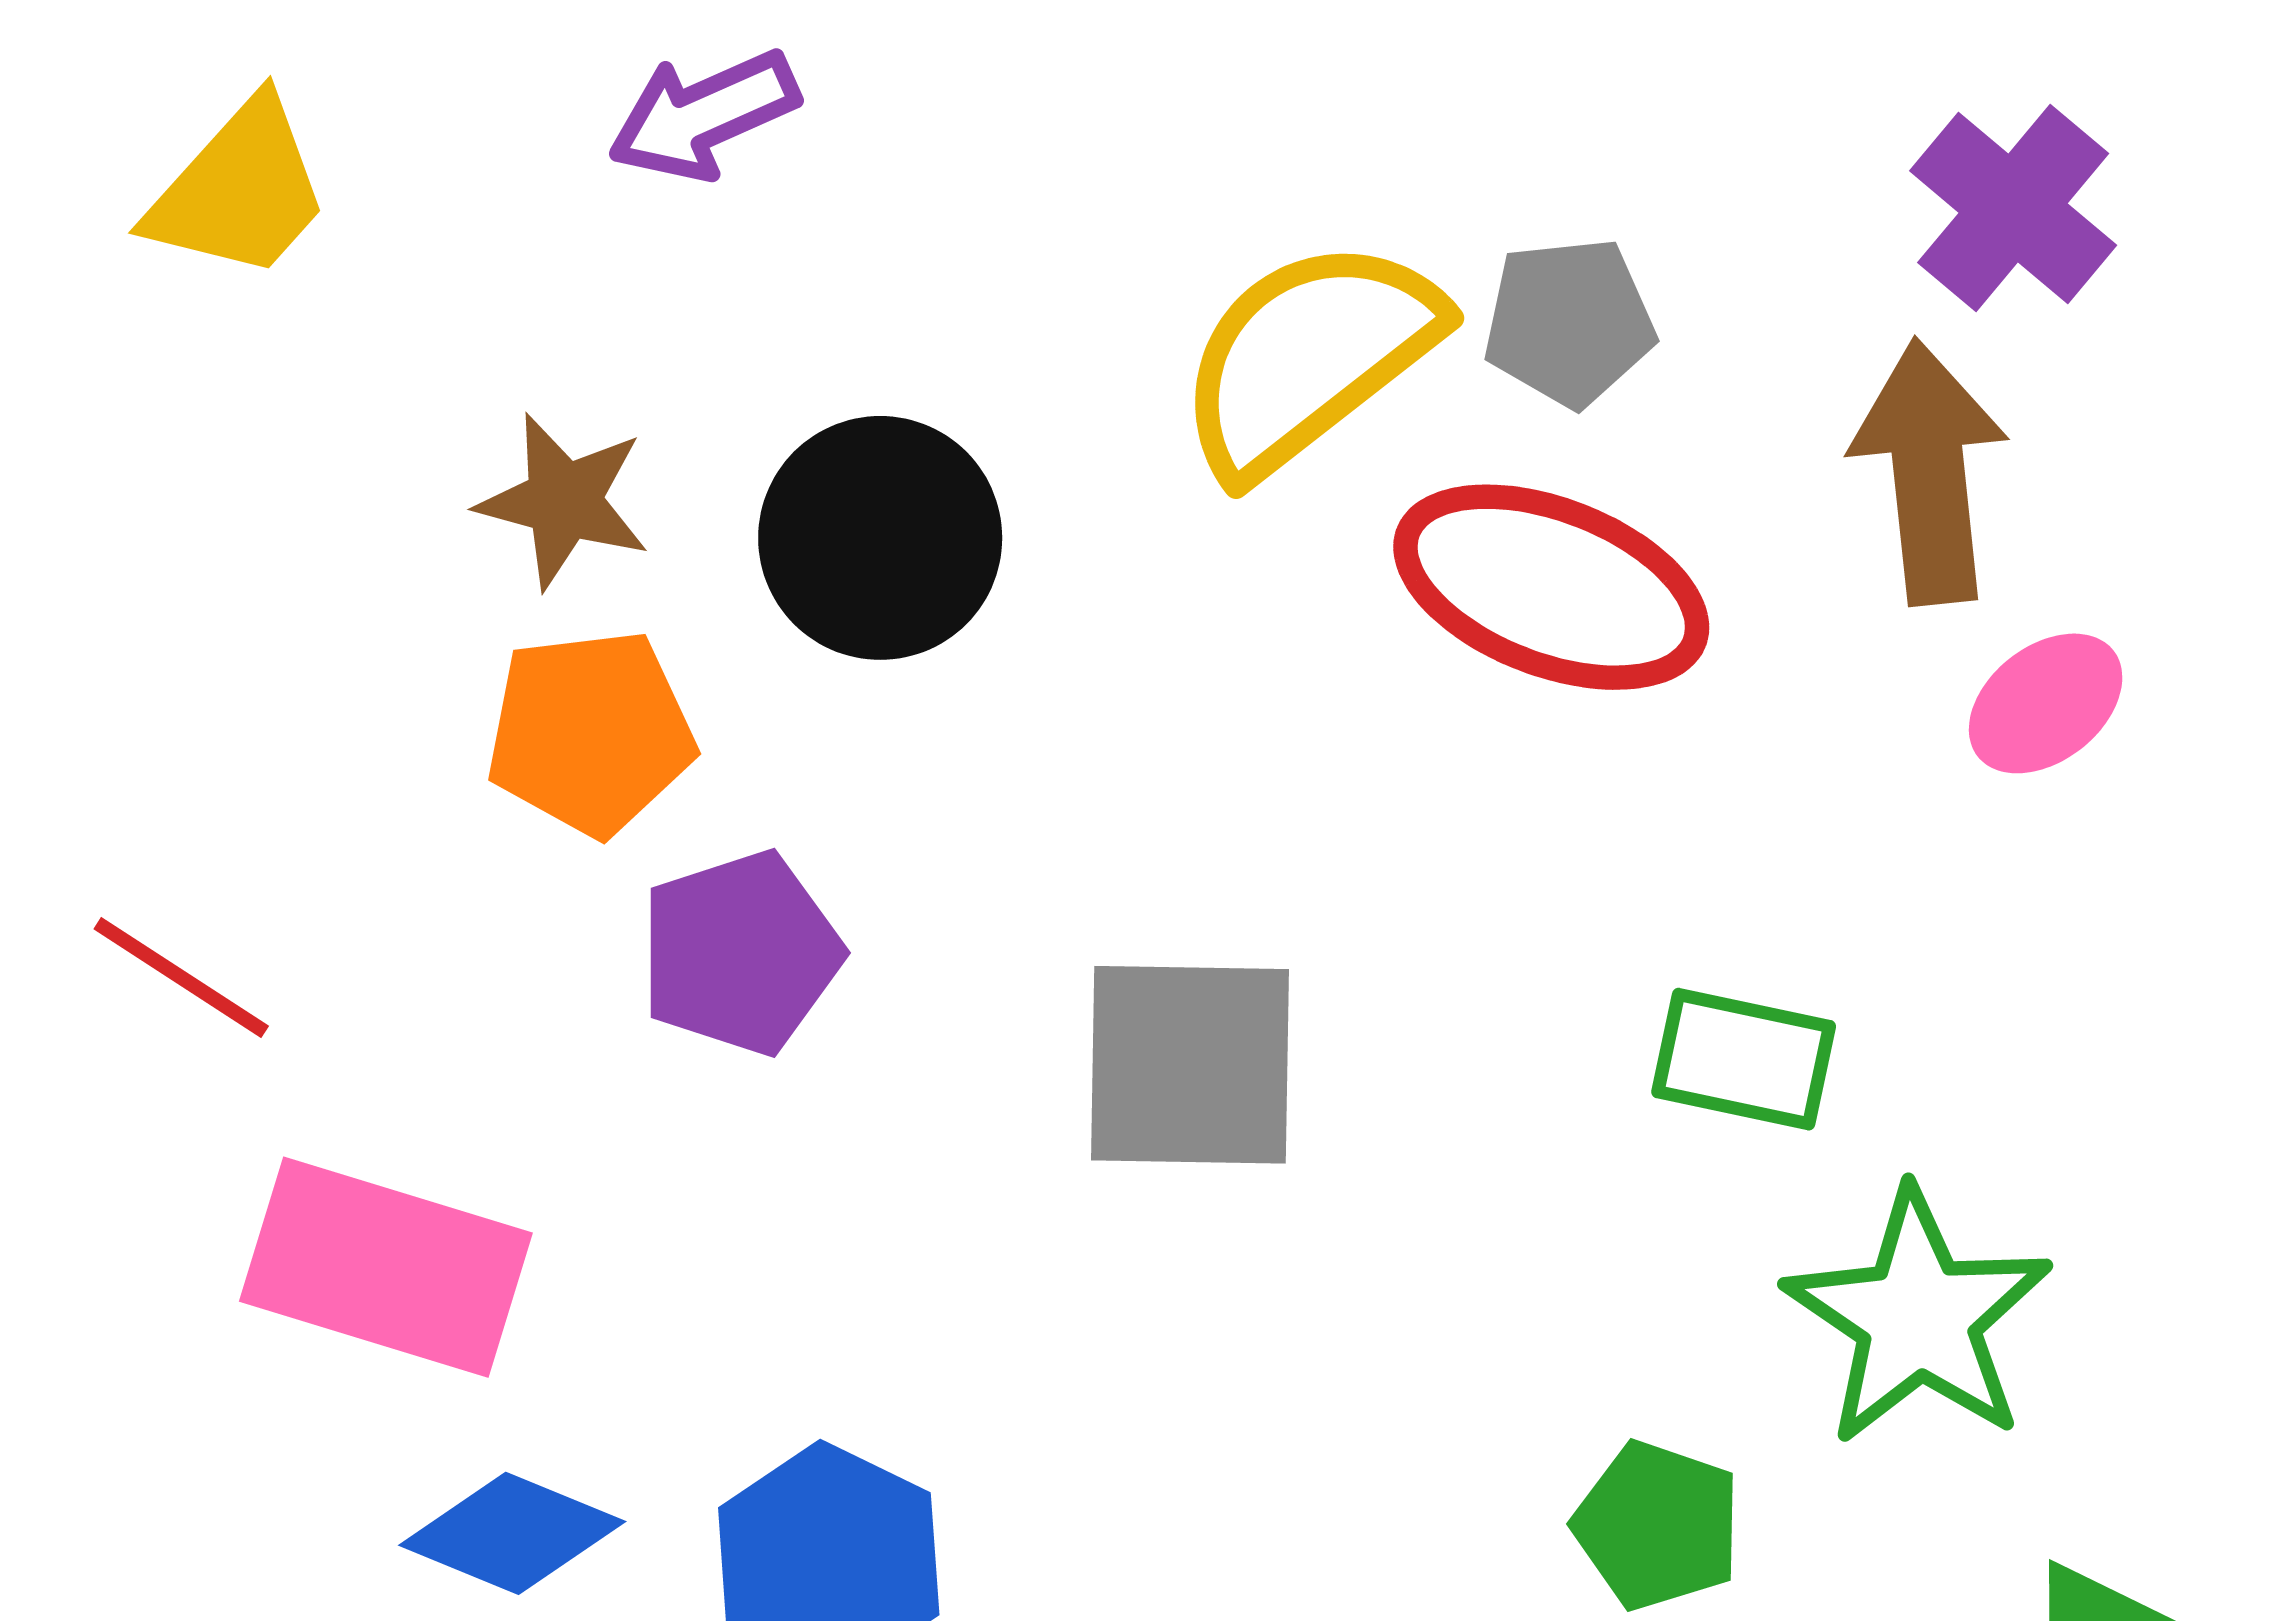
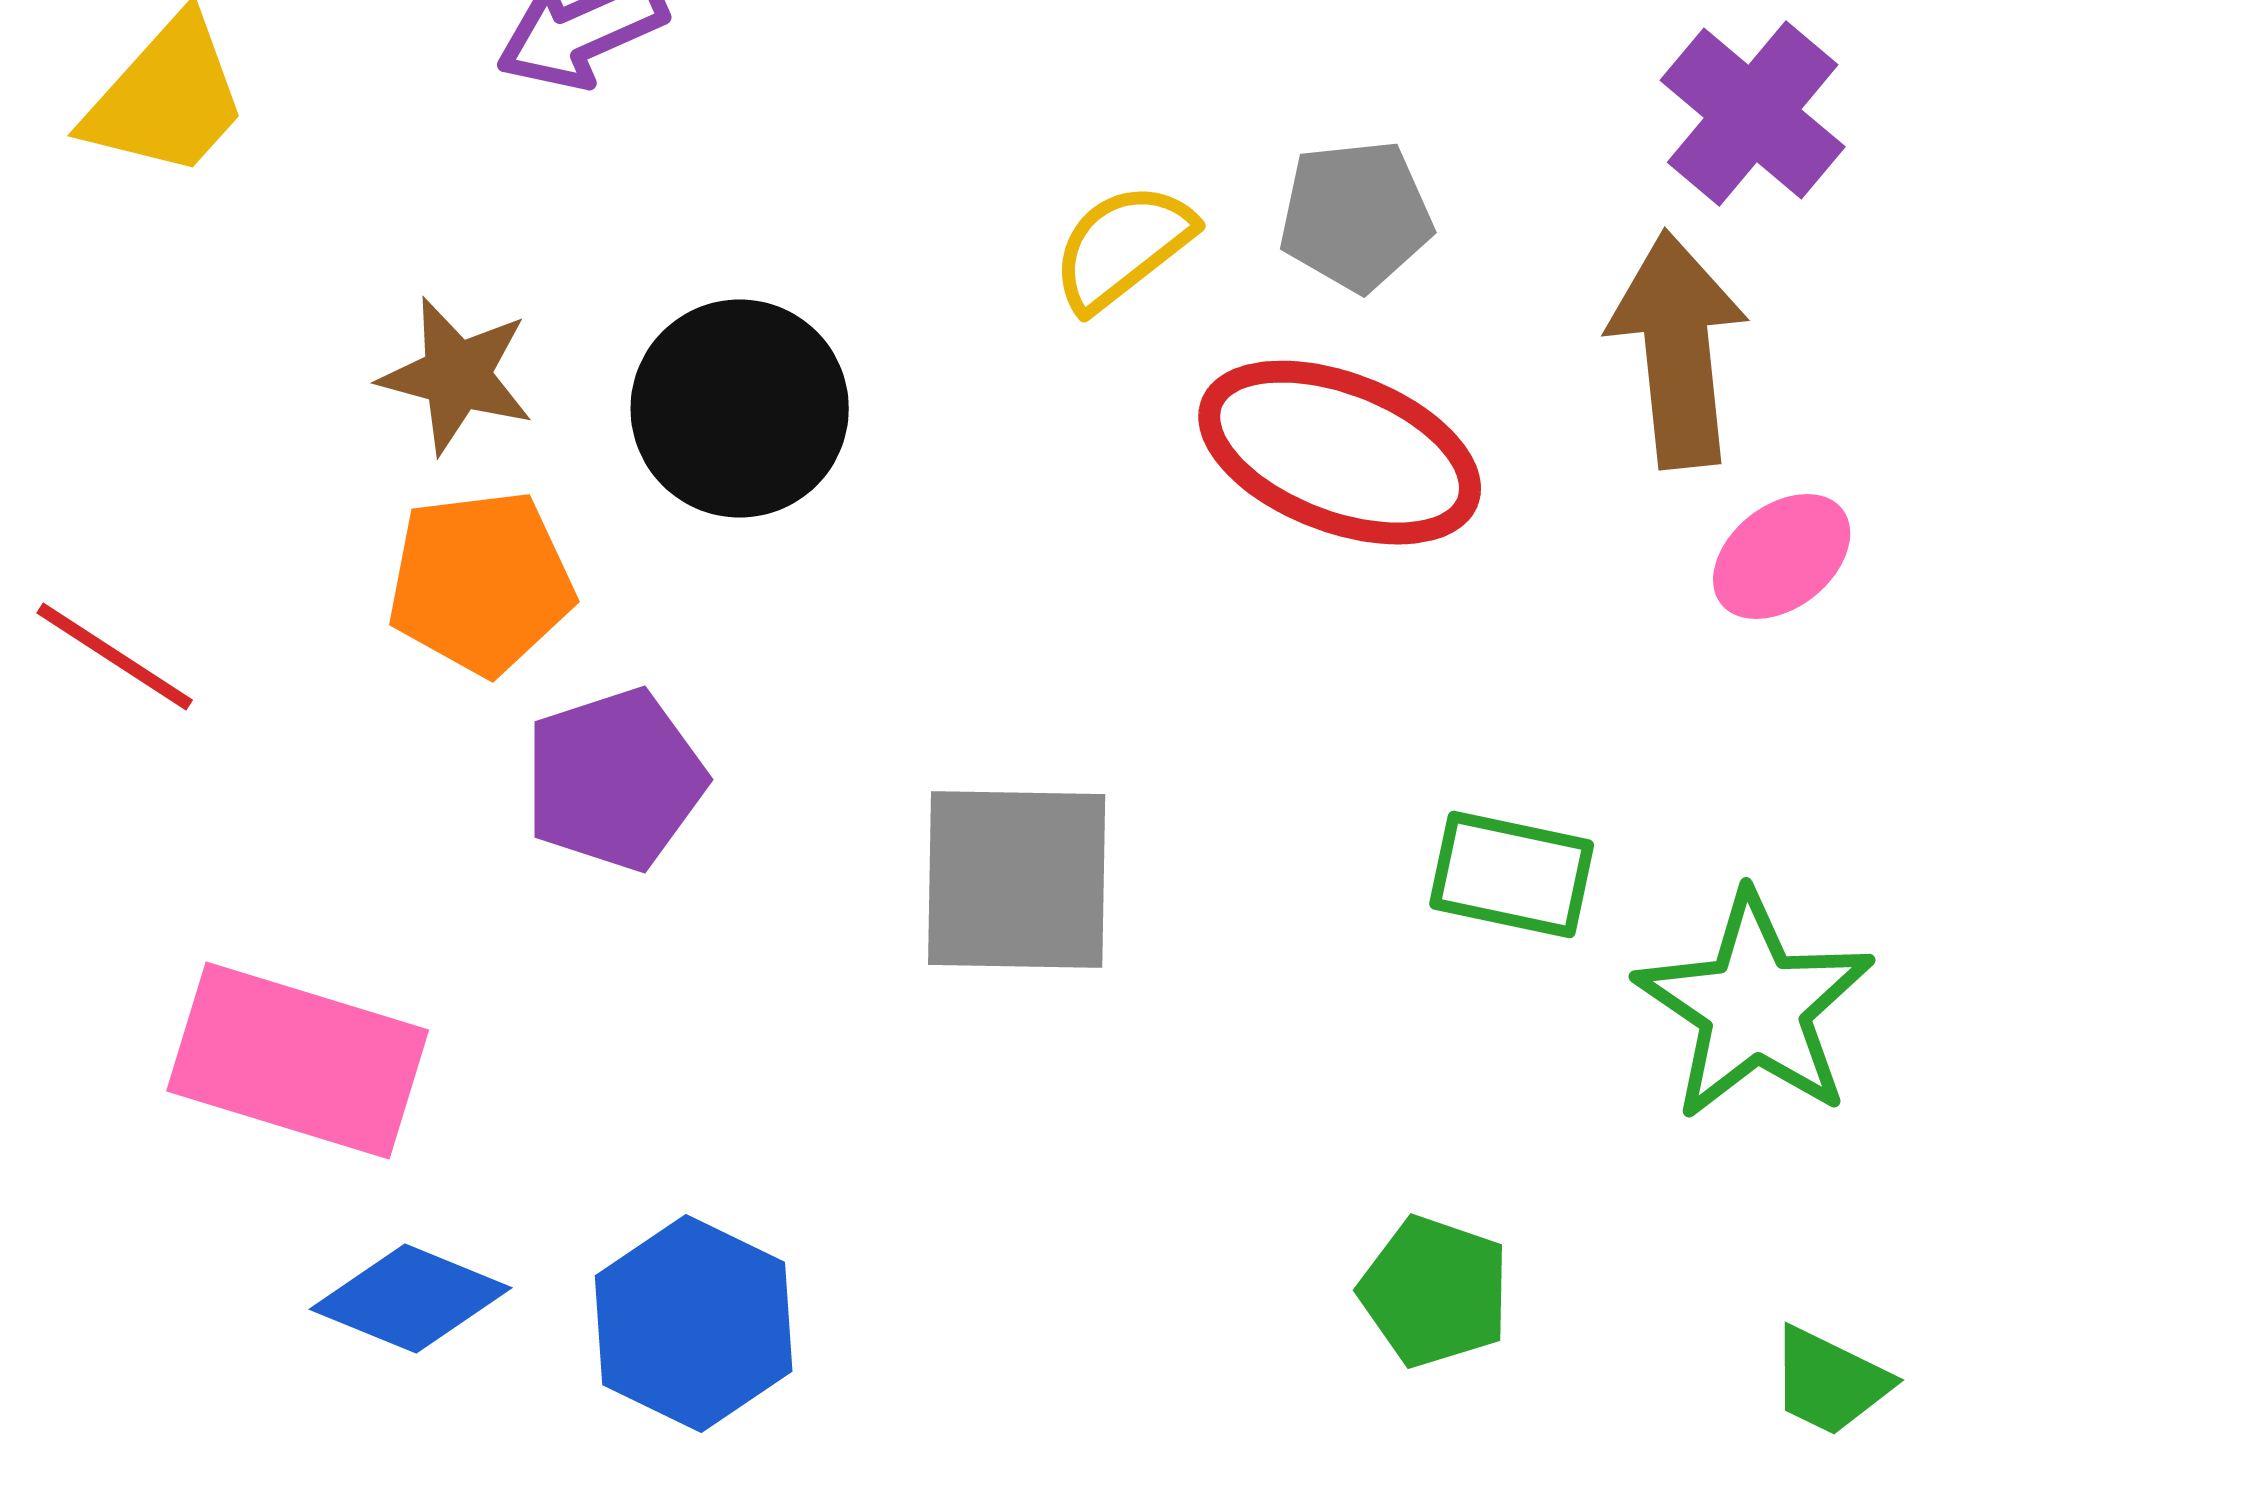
yellow semicircle: (1309, 357) -> (1123, 247), size x0.6
red line: (181, 977) -> (115, 657), moved
green star: (1918, 1317) -> (1755, 1007), moved

